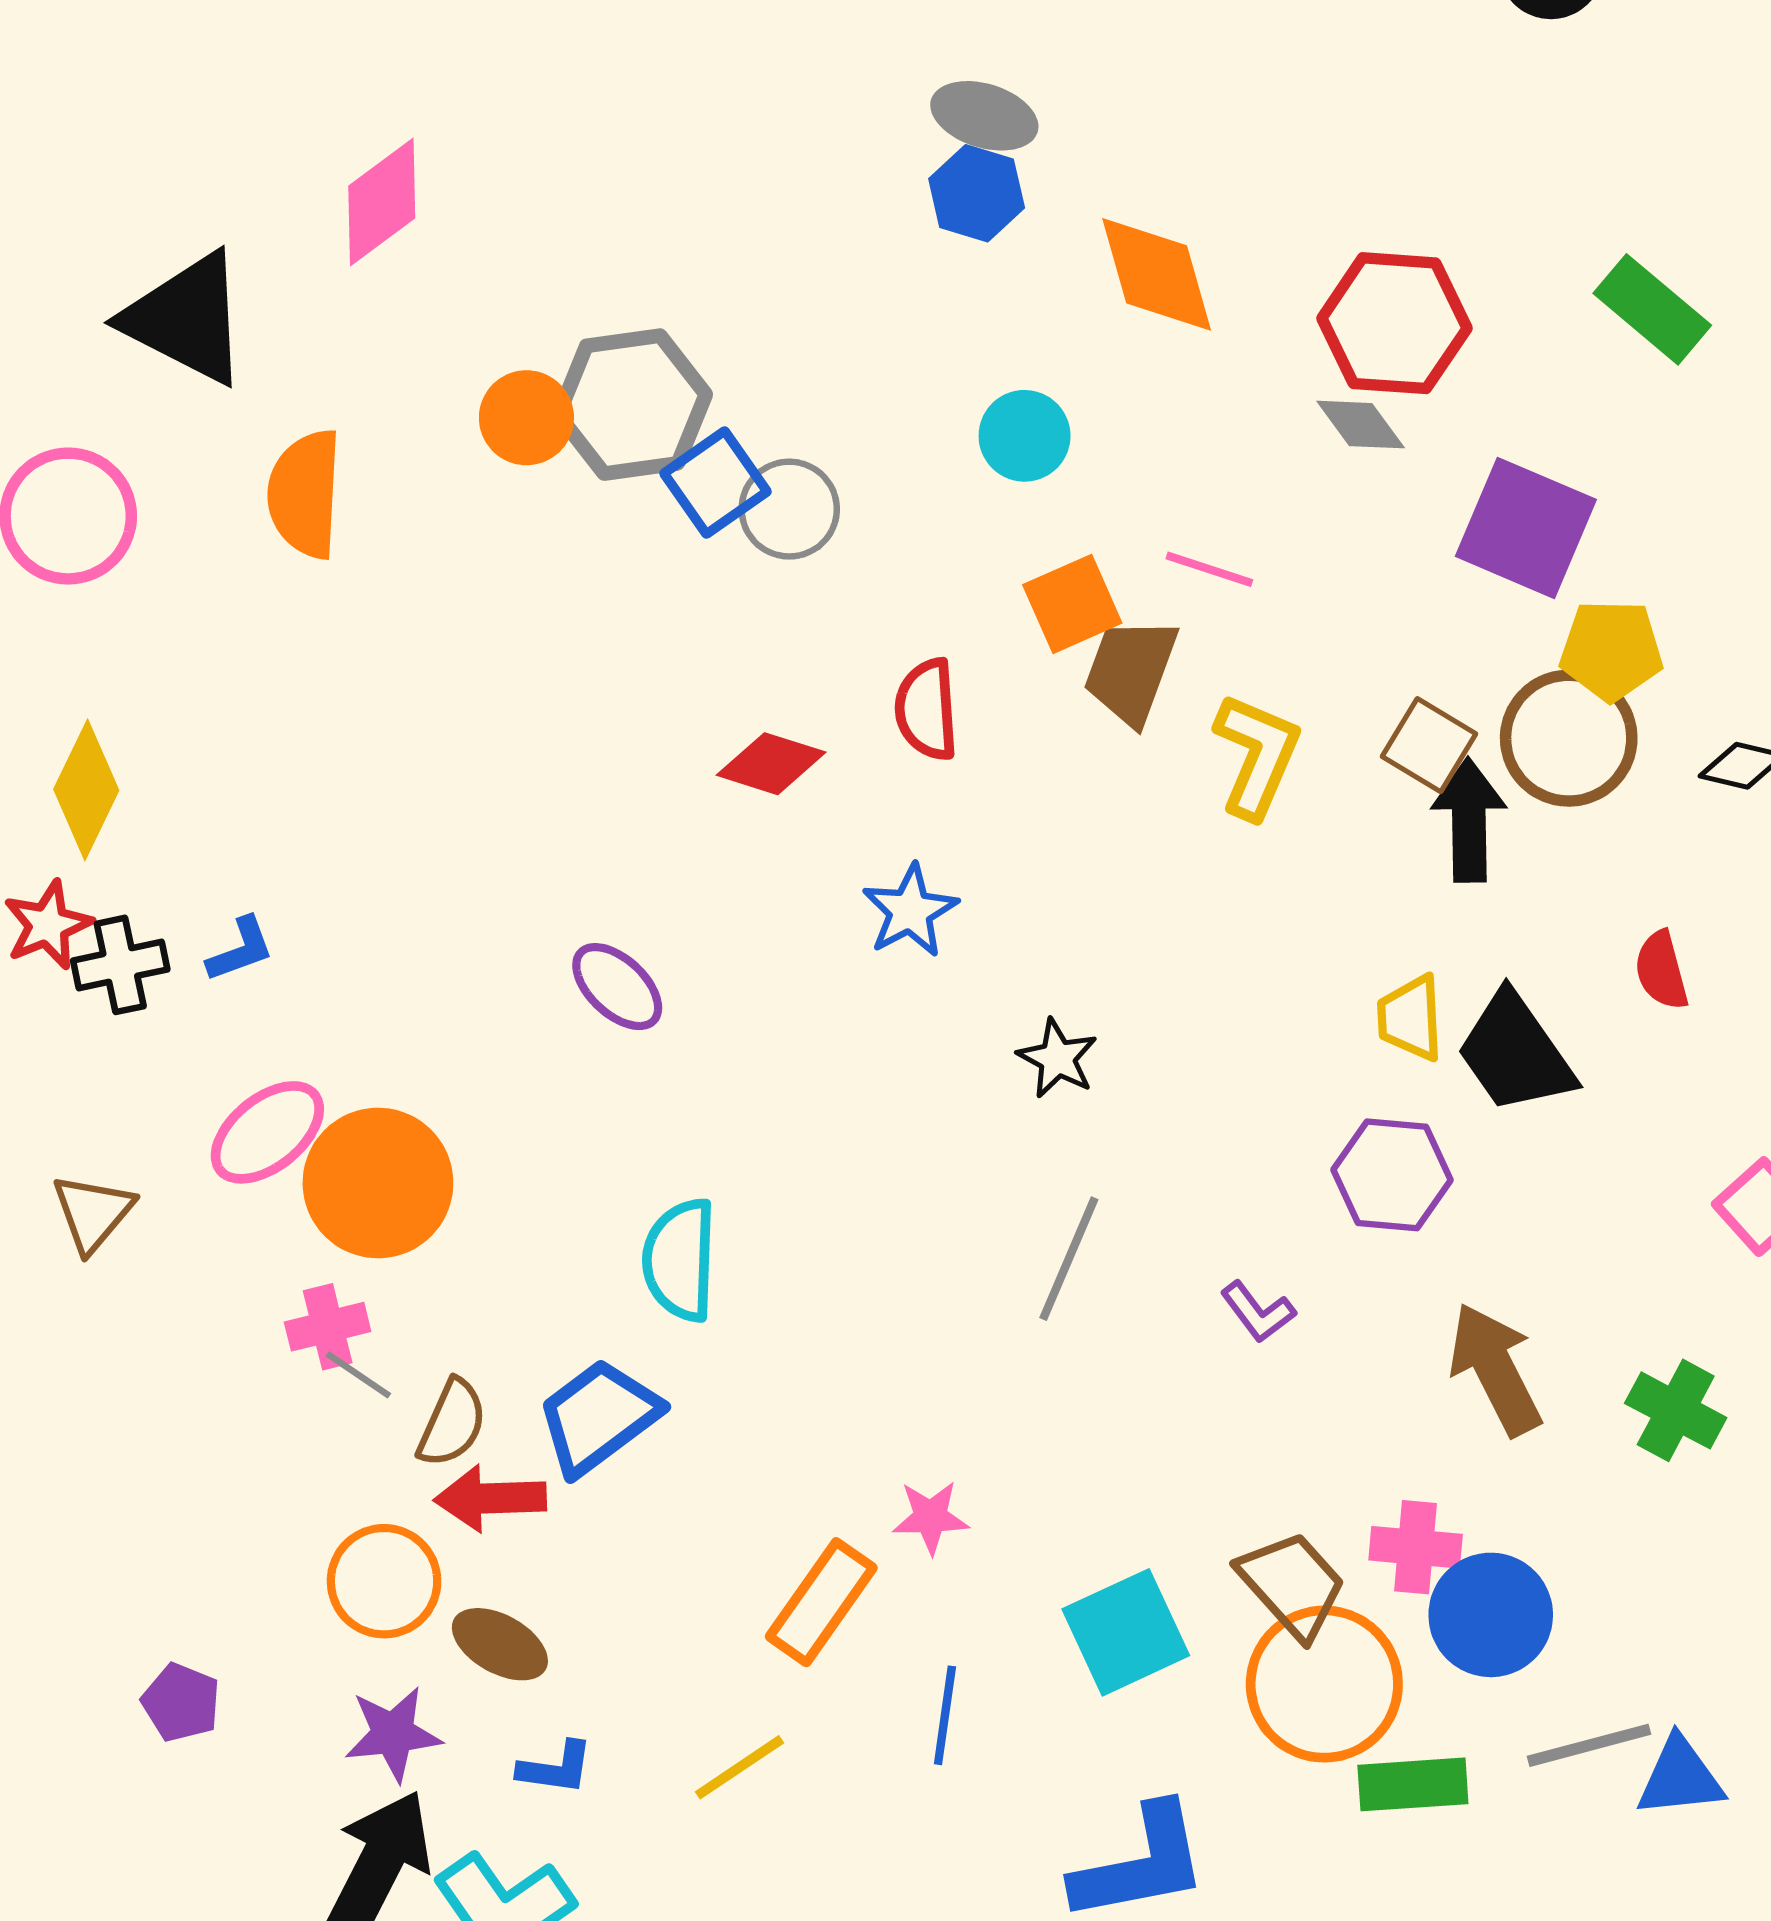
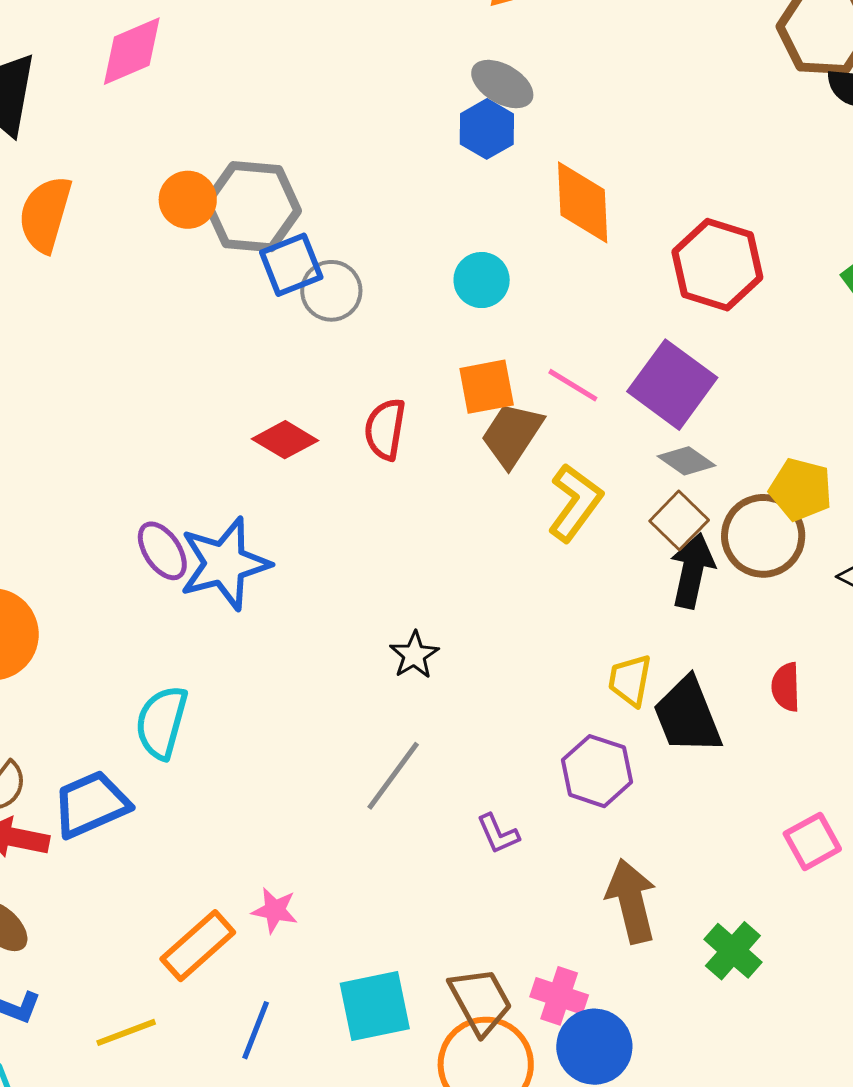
gray diamond: (1361, 425) -> (687, 461), moved, turned -32
purple square: (1526, 528) -> (672, 385), moved
blue star: (910, 911) -> (225, 564), moved, size x1.6

